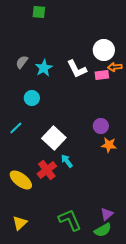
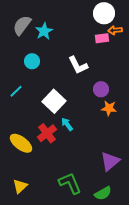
gray semicircle: (22, 62) -> (22, 25), size x1.5
white L-shape: (77, 69) -> (78, 65), moved
purple triangle: (107, 214) -> (110, 161), moved, size x1.5

